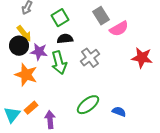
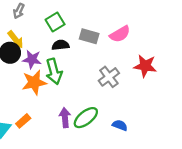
gray rectangle: (101, 16) -> (89, 36), moved, turned -42
gray cross: (90, 58) -> (109, 77), moved
orange star: (26, 75) -> (34, 82), moved, turned -30
purple arrow: (50, 120) -> (65, 118), moved

